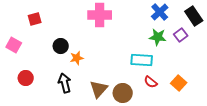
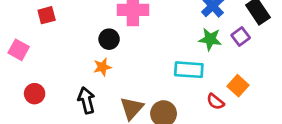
black circle: (61, 46) -> (109, 39), moved
red semicircle: (151, 82) -> (215, 102), moved
orange square: (179, 83) -> (238, 86), moved

